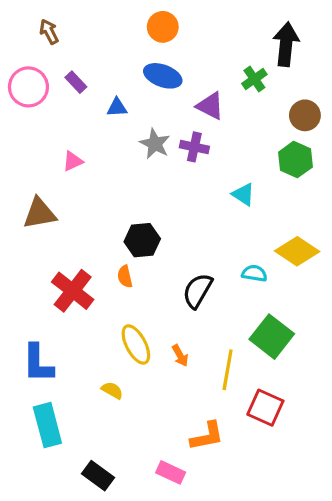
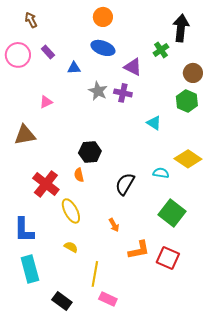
yellow ellipse: (136, 344) -> (71, 211), moved
yellow line: (228, 370) -> (95, 274), moved
orange L-shape: (207, 436) -> (139, 250), moved

